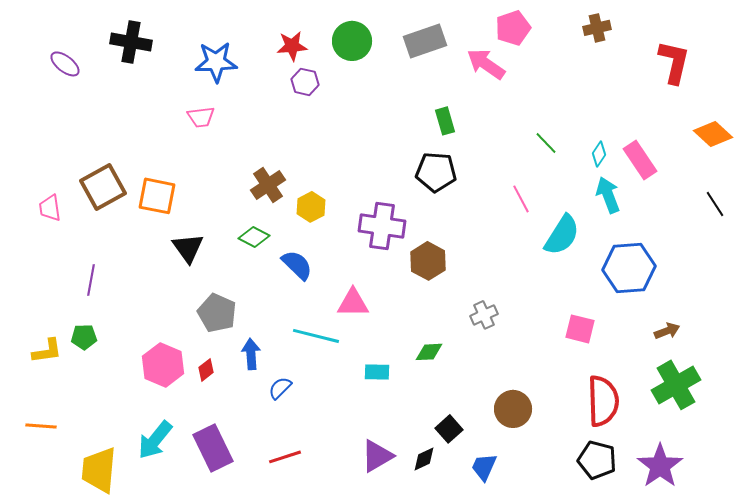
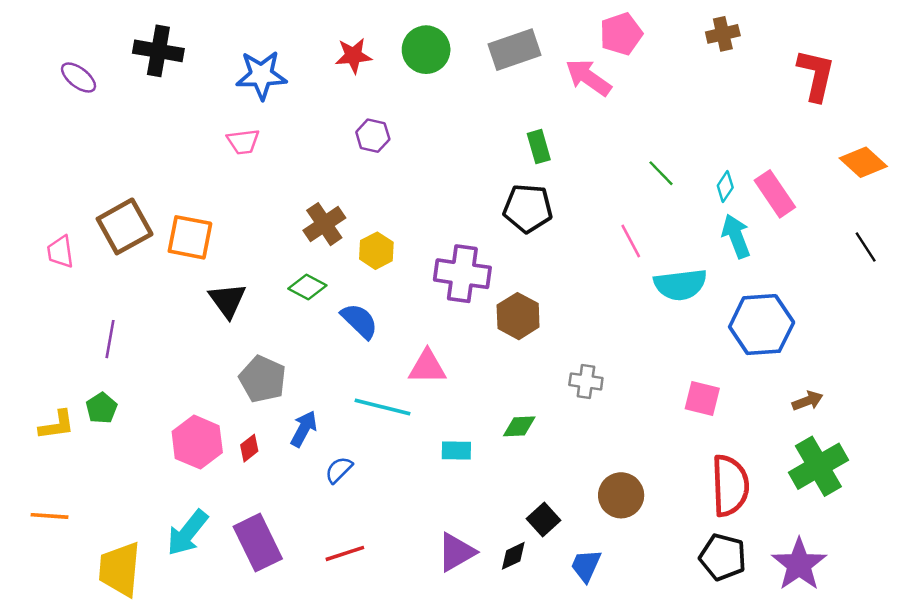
purple hexagon: (305, 82) -> (373, 136), moved
cyan semicircle: (562, 235) -> (680, 285), turned 51
gray cross: (484, 315) -> (586, 381), turned 32
green pentagon: (84, 337) -> (102, 408), turned -30
blue arrow: (251, 354) -> (304, 429), turned 32

